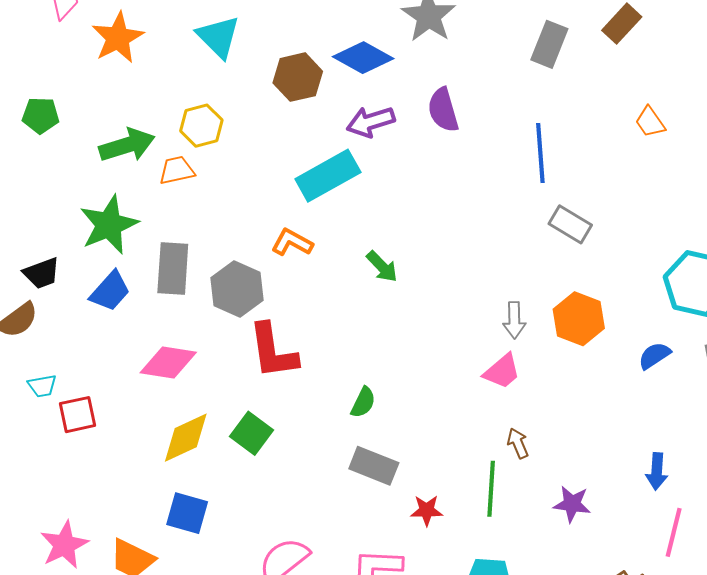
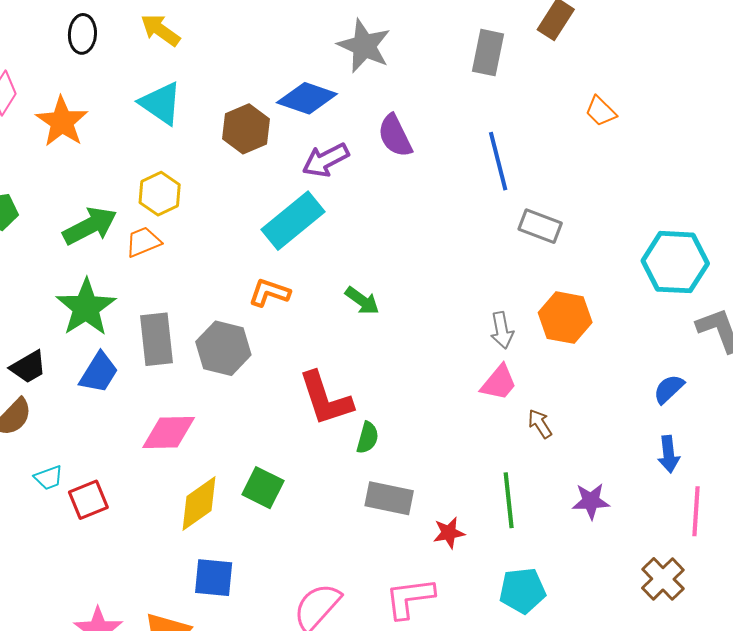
red L-shape: (273, 351) -> (325, 399), moved
blue semicircle: (654, 356) -> (669, 389), moved
brown arrow: (518, 443) -> (540, 424), moved

